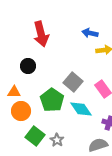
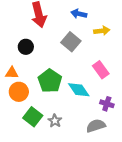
blue arrow: (90, 33) -> (79, 14), moved
gray square: (73, 82) -> (71, 42), moved

